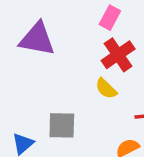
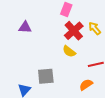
purple triangle: (37, 39) -> (25, 27), size x0.6

